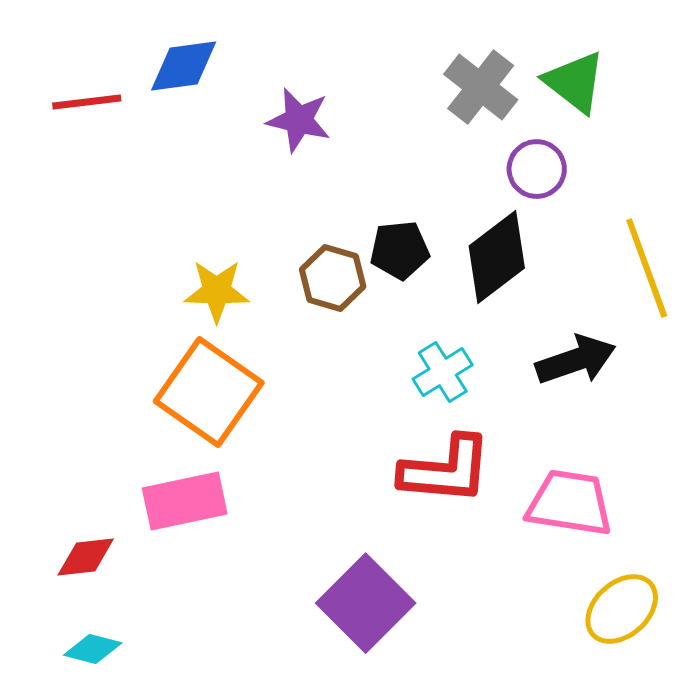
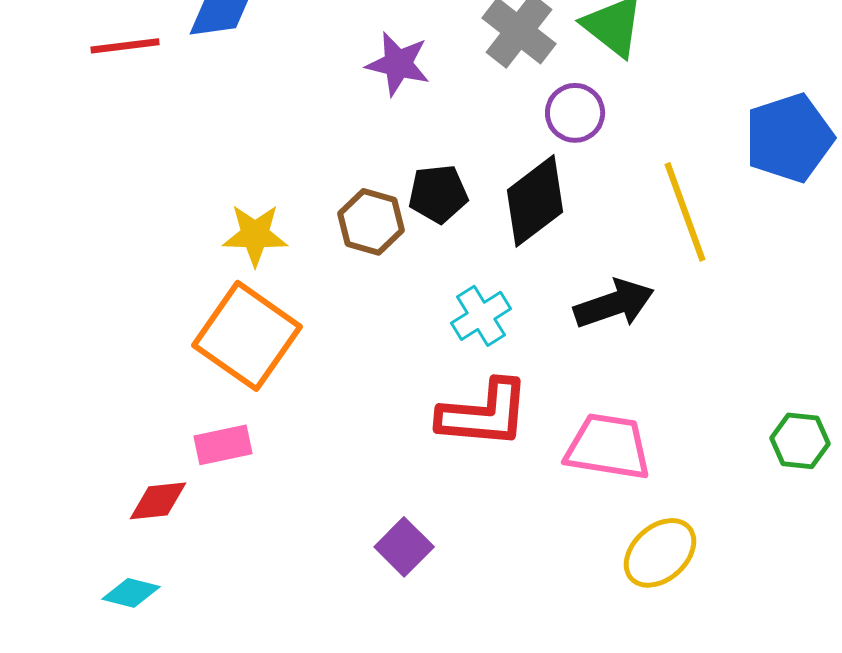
purple star: (299, 120) -> (398, 64), moved
pink rectangle: (185, 501) -> (223, 445), size x0.7
red diamond: (86, 557) -> (158, 501), moved
purple square: (366, 603) -> (404, 547), size x0.6

